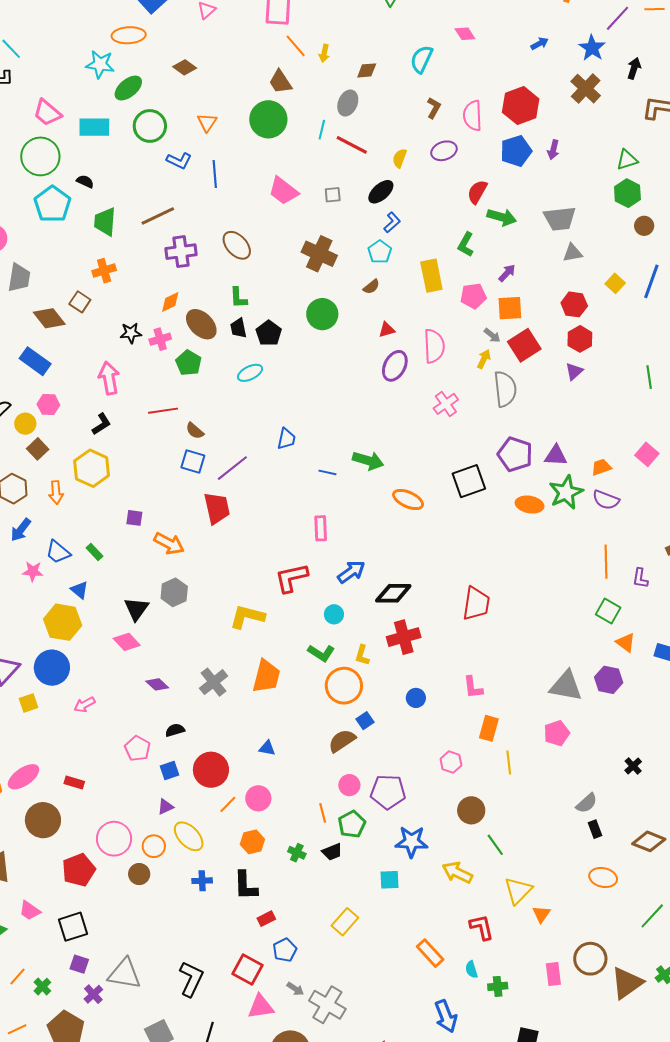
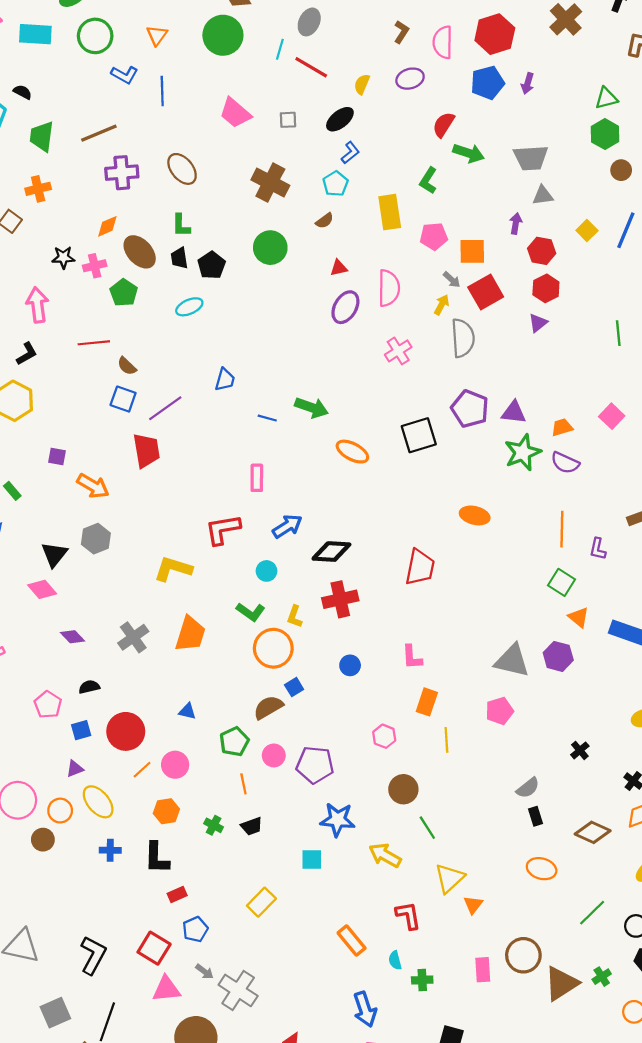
purple arrow: (507, 273) -> (516, 224), moved, turned -36
orange ellipse: (530, 505) -> (475, 515), moved
green pentagon: (352, 824) -> (234, 742), moved

